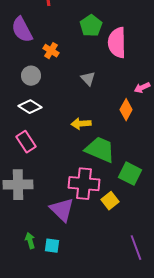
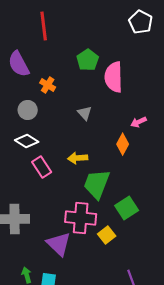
pink rectangle: (26, 142) -> (42, 167), moved
green trapezoid: (100, 150) -> (97, 184), turned -92
green square: (130, 174) -> (127, 208), turned 30

